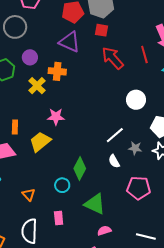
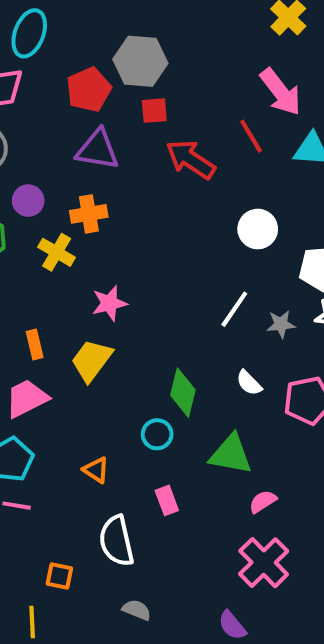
white semicircle: (114, 161) -> (249, 383), moved

